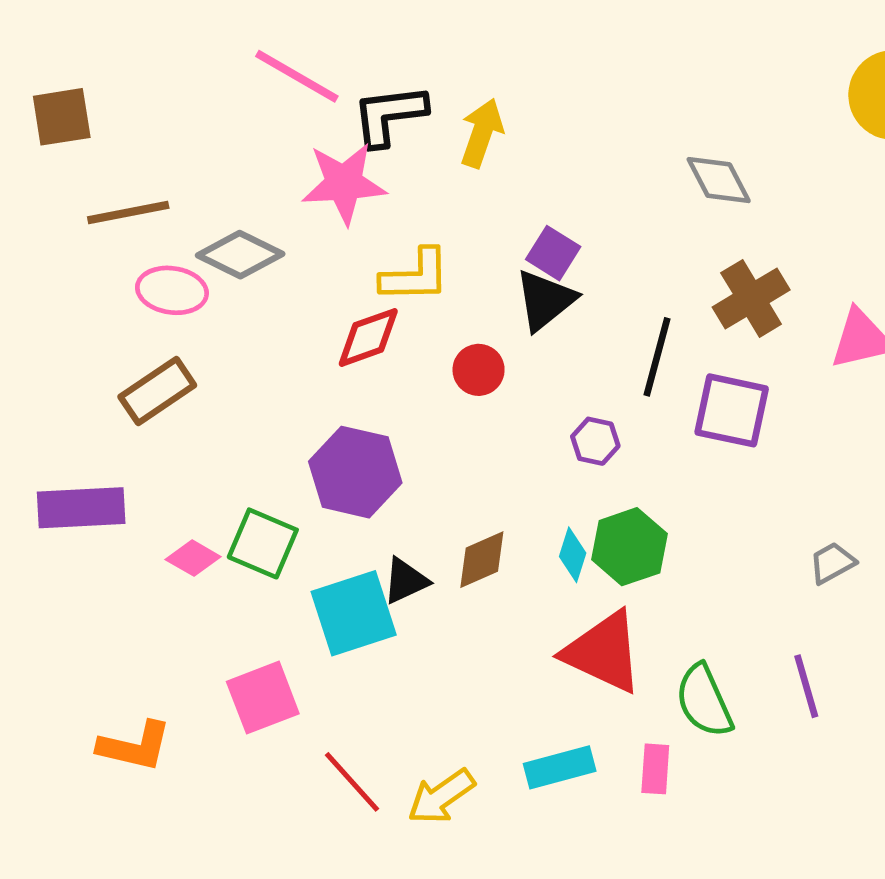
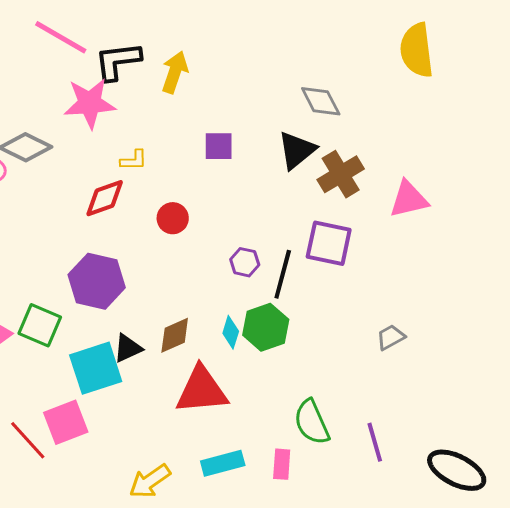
purple square: (553, 253) -> (219, 146), turned -32
yellow L-shape: (415, 276) -> (134, 160), size x0.6
black triangle: (545, 300) -> (297, 150), moved
black line: (657, 357) -> (283, 274), moved
red triangle: (603, 652) -> (202, 390), moved, turned -30
purple line: (806, 686) -> (375, 442), moved
pink square: (263, 698) -> (66, 422), moved
red line: (352, 782) -> (28, 440), moved

